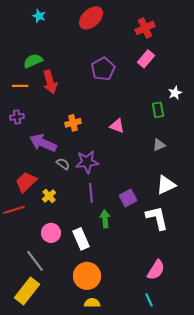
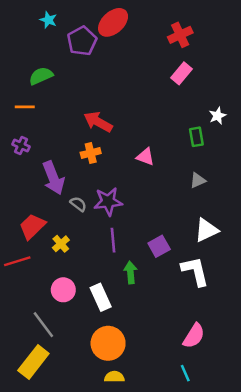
purple pentagon: (103, 69) -> (82, 41), moved
red arrow: (50, 82) -> (98, 122), moved, turned 135
purple cross: (17, 117) -> (21, 146), turned 32
purple arrow: (43, 143) -> (53, 178), turned -136

